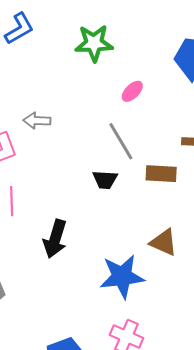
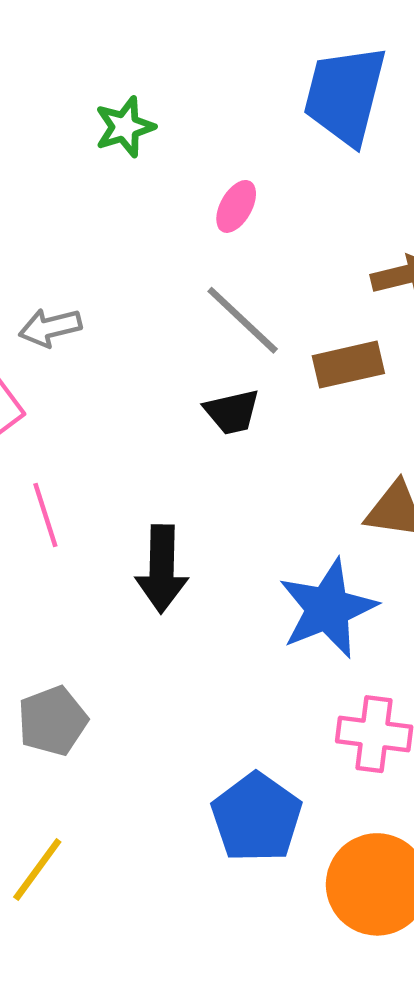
green star: (94, 43) -> (125, 127), size x0.7

